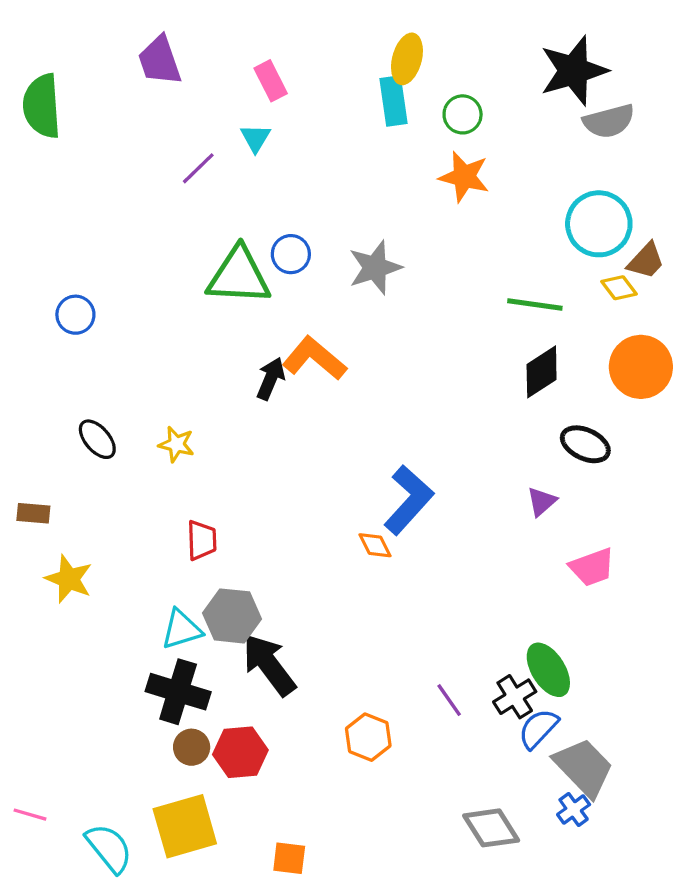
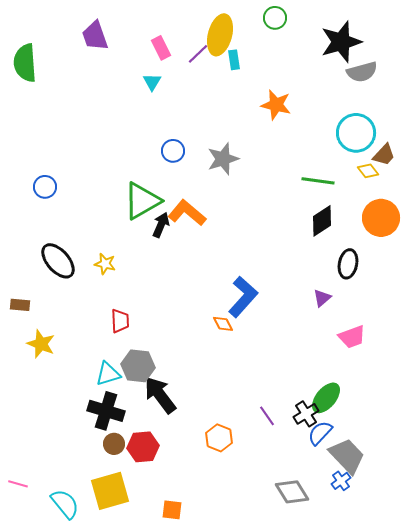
yellow ellipse: (407, 59) -> (220, 35), moved, size x1.4
cyan rectangle: (394, 101) -> (234, 60), size x0.7
green circle: (463, 114) -> (275, 18), moved
purple line: (198, 168) -> (198, 54), moved
green triangle: (239, 276) -> (142, 201), moved, turned -33
black ellipse: (97, 439) -> (58, 261), size x1.5
black ellipse: (585, 444) -> (348, 264), turned 76
green ellipse: (548, 670) -> (326, 398), turned 72

